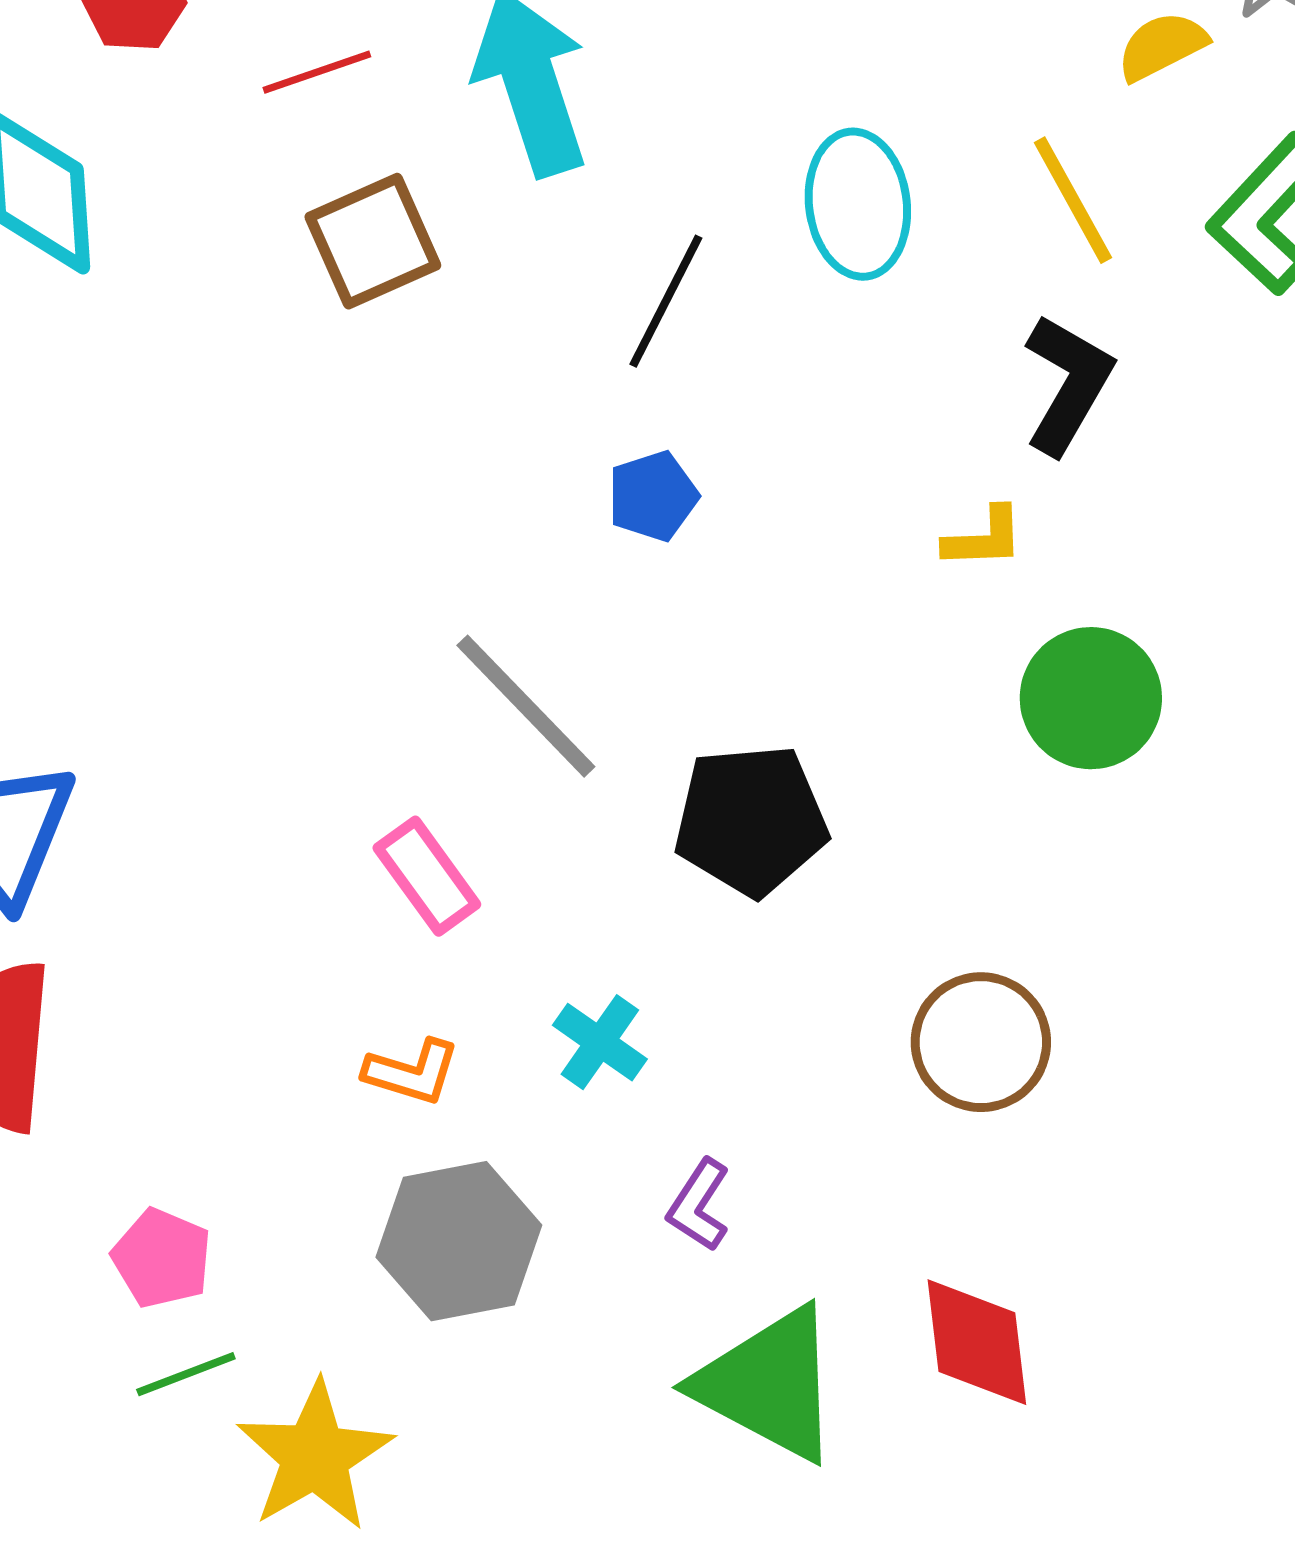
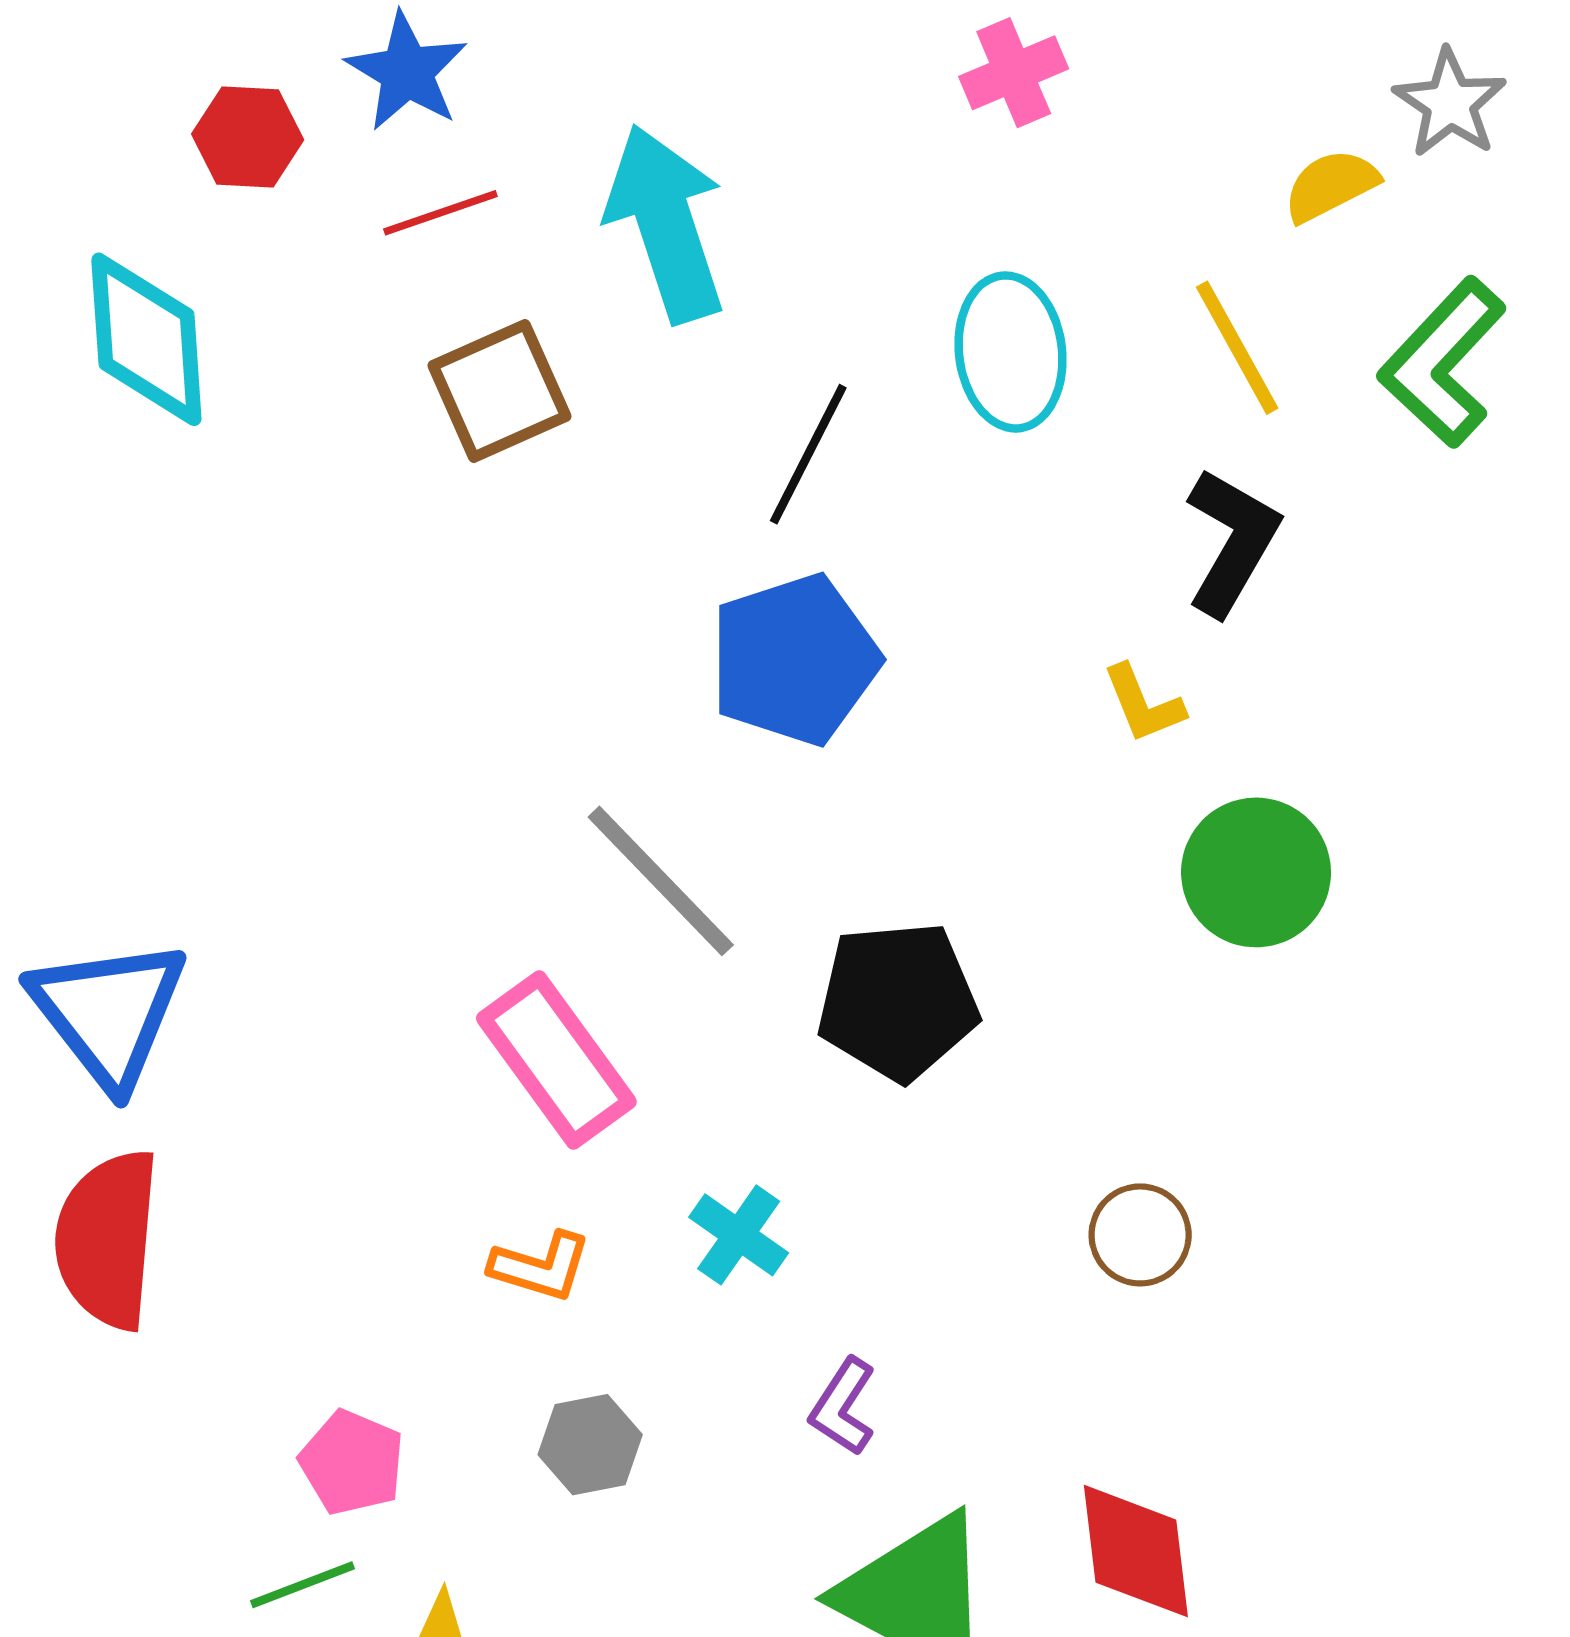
blue pentagon: (653, 496) -> (794, 660), size x1.8
yellow L-shape: (984, 538) -> (1143, 704), turned 70
pink rectangle: (427, 876) -> (556, 1060), size x1.4
brown circle: (981, 1042) -> (1140, 1235), size x0.7
gray hexagon: (459, 1241) -> (590, 1445), size x0.6
pink pentagon: (162, 1258) -> (352, 1463), moved

